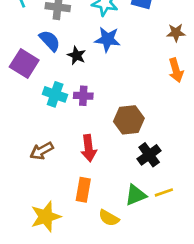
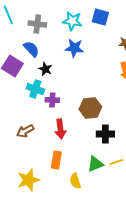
black star: (77, 55) -> (45, 69), moved
purple cross: (83, 96) -> (52, 100), moved
black cross: (149, 155) -> (105, 134), turned 36
yellow semicircle: (109, 218) -> (75, 181), turned 42

